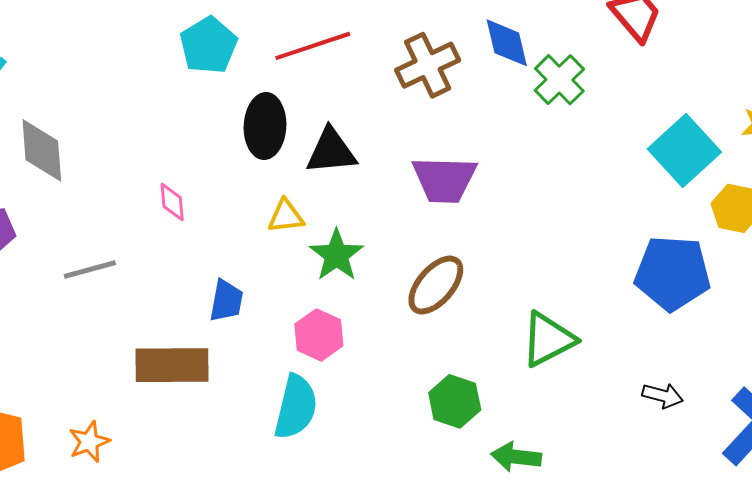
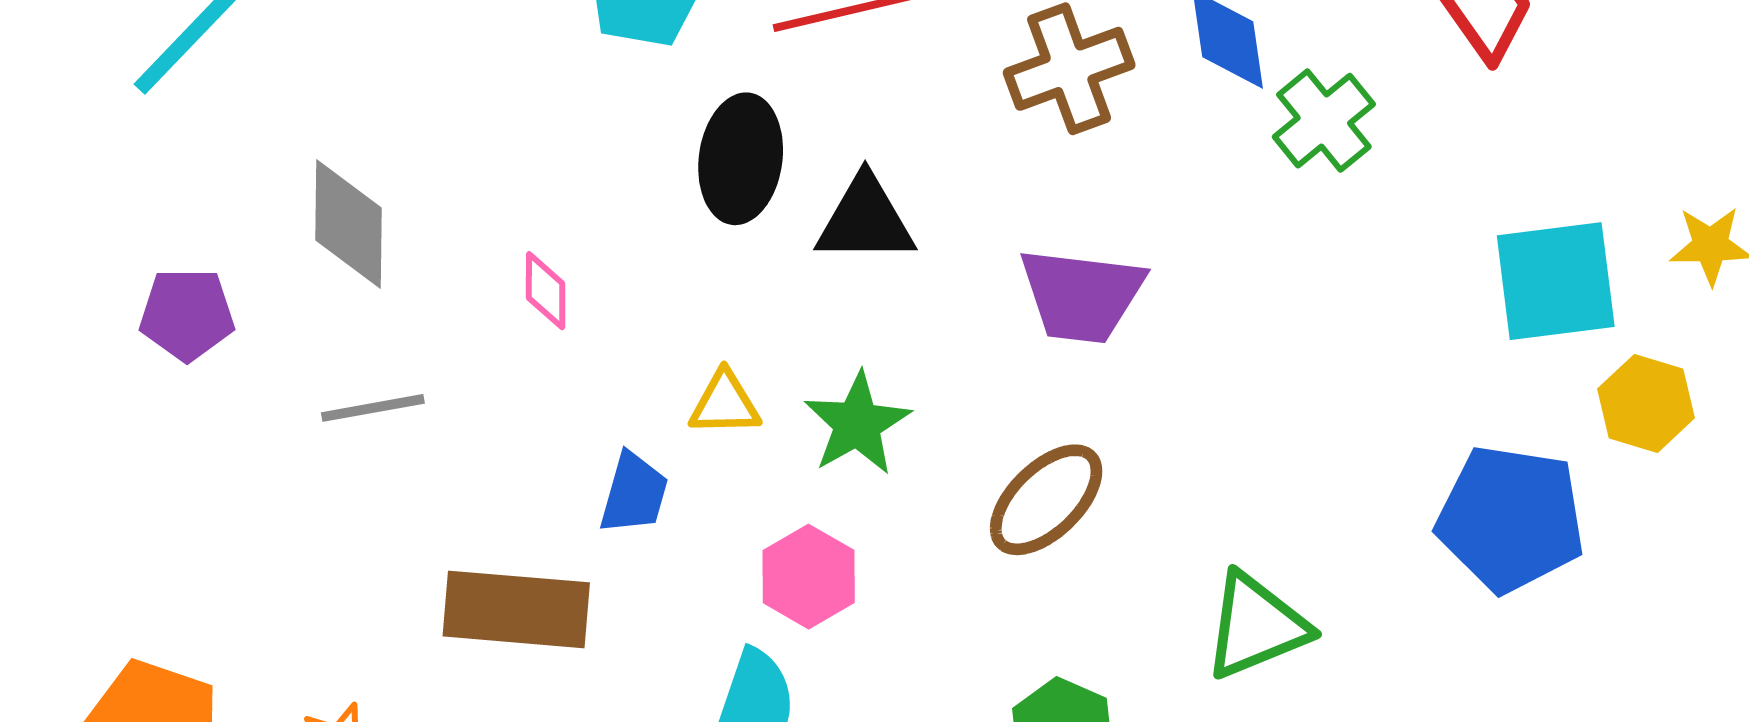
gray diamond: (42, 150) -> (348, 224), moved
cyan square: (684, 150) -> (1556, 281), turned 30
yellow triangle: (286, 216) -> (725, 404), moved

